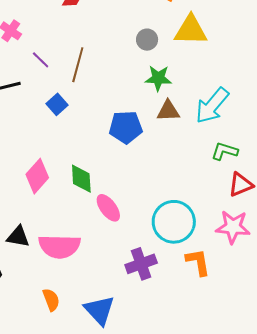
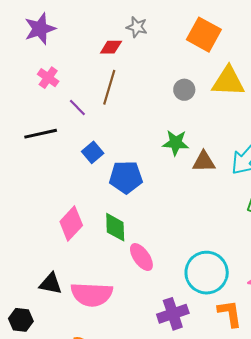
brown line: (78, 65) -> (109, 87), moved
green star: (158, 78) -> (176, 143), moved
blue pentagon: (126, 127) -> (126, 177), moved

